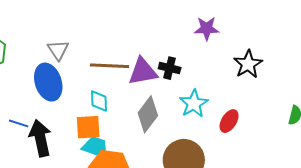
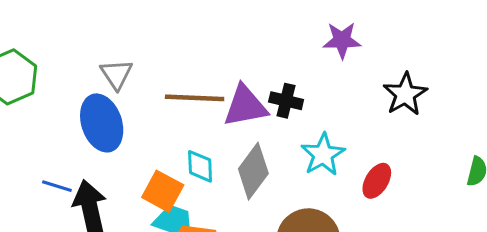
cyan diamond: (99, 101) -> (200, 166), moved
orange square: (88, 127) -> (163, 191), turned 32

